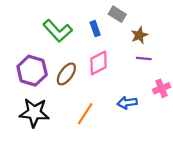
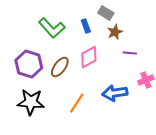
brown star: (139, 35) -> (115, 32), moved
blue arrow: (127, 103) -> (115, 93), size x1.4

